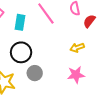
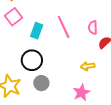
pink star: (76, 75) -> (81, 92), turned -30

